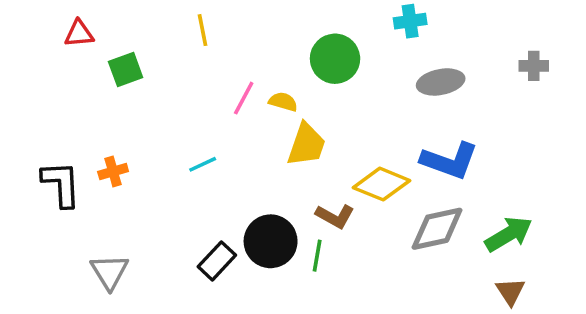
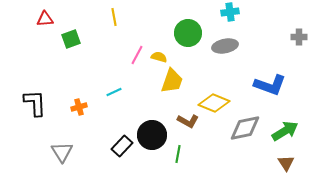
gray ellipse: (441, 82) -> (225, 46), moved
blue L-shape: (450, 161) -> (270, 85), moved
orange cross: (113, 171) -> (79, 107), moved
green line: (317, 256) -> (178, 154), moved

